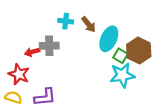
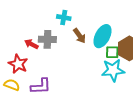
brown arrow: (89, 24) -> (80, 36), moved
red arrow: (32, 52) -> (31, 44), turned 40
green square: (120, 56) -> (112, 52), turned -32

